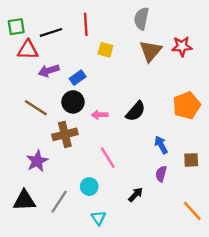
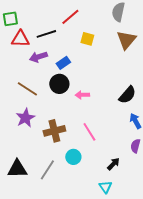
red line: (86, 24) -> (70, 17), turned 54
black line: (51, 32) -> (46, 34), moved
black semicircle: (136, 111) -> (127, 95), moved
brown cross: (65, 134) -> (54, 131), moved
purple star: (37, 161) -> (25, 118), moved
cyan triangle: (98, 218) -> (105, 187), moved

